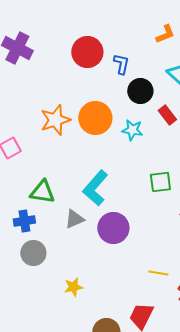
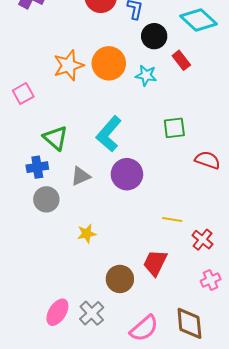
green triangle: (42, 192) -> (55, 138), turned 32
gray triangle: (74, 219) -> (81, 176), moved

